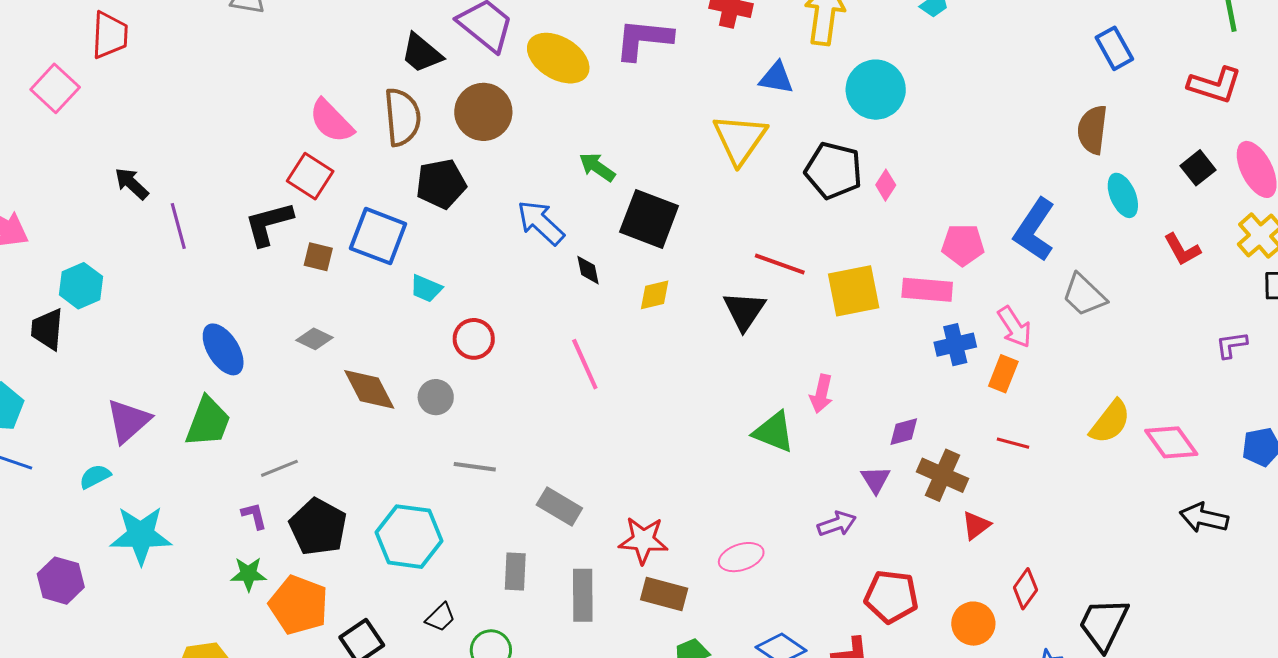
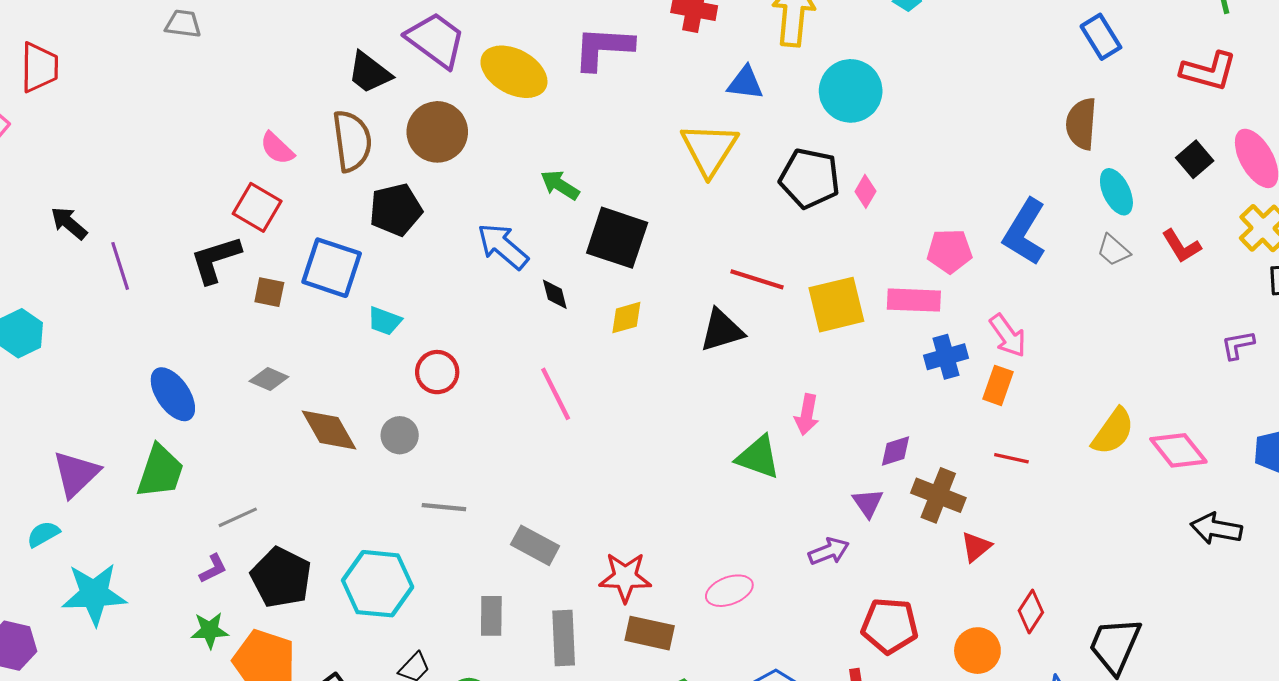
pink semicircle: (331, 121) -> (277, 148), size x0.7
gray trapezoid: (1084, 295) -> (1113, 250), moved, size x0.7
black triangle: (744, 311) -> (722, 330), turned 42
purple L-shape: (254, 516) -> (213, 569), turned 80

